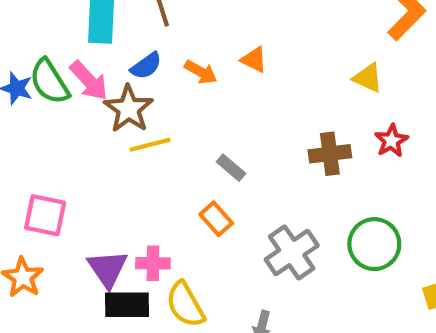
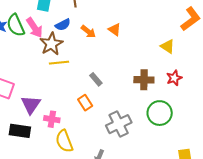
green circle: (374, 244) -> (160, 113), moved
purple triangle: (108, 269) -> (31, 105), moved
black rectangle: (127, 305) -> (20, 131), moved

